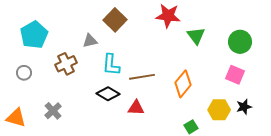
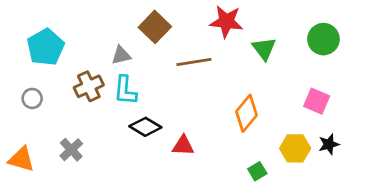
green circle: (240, 42) -> (323, 39), moved
cyan L-shape: (111, 65) -> (125, 90), moved
brown line: (142, 77) -> (194, 62), moved

